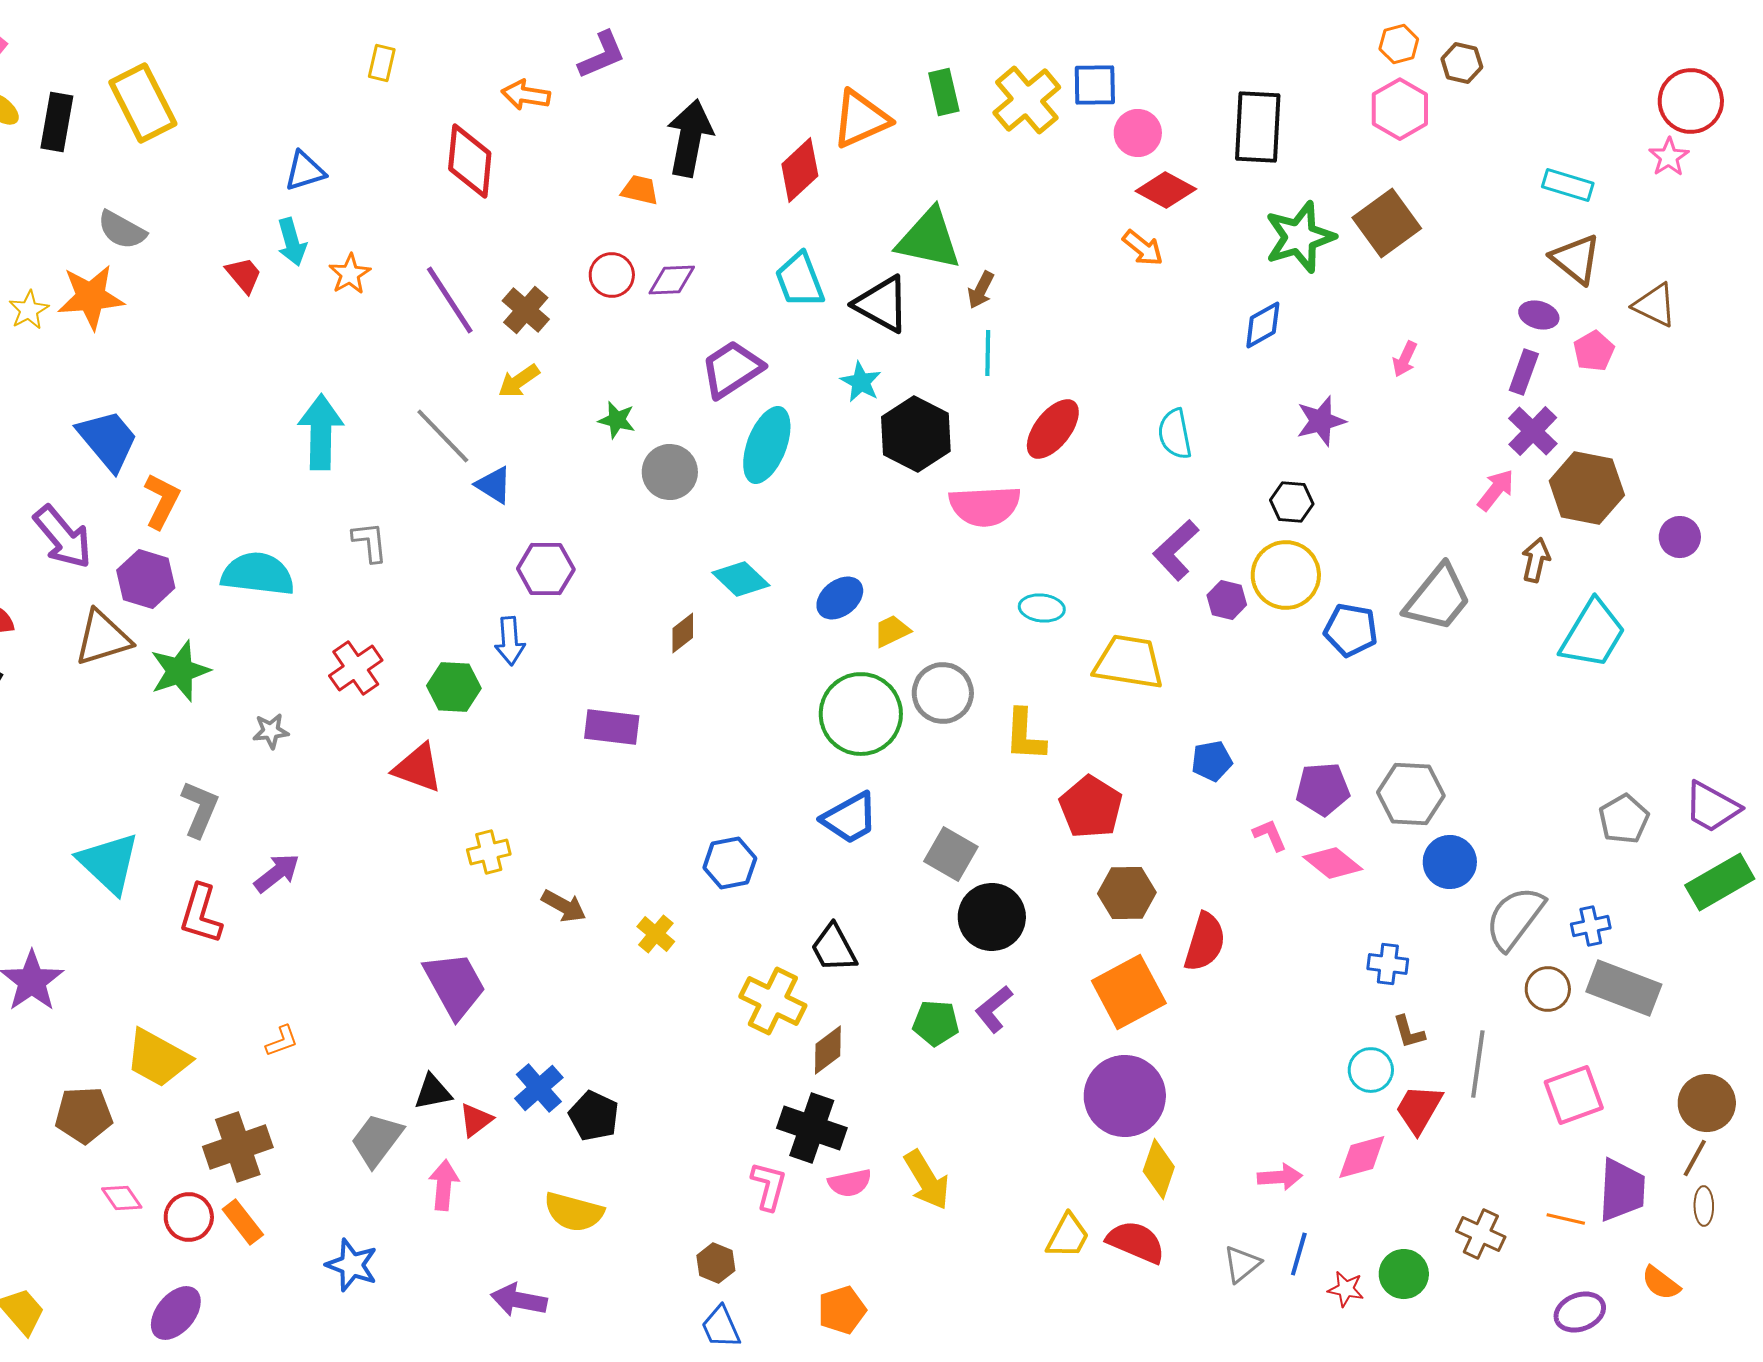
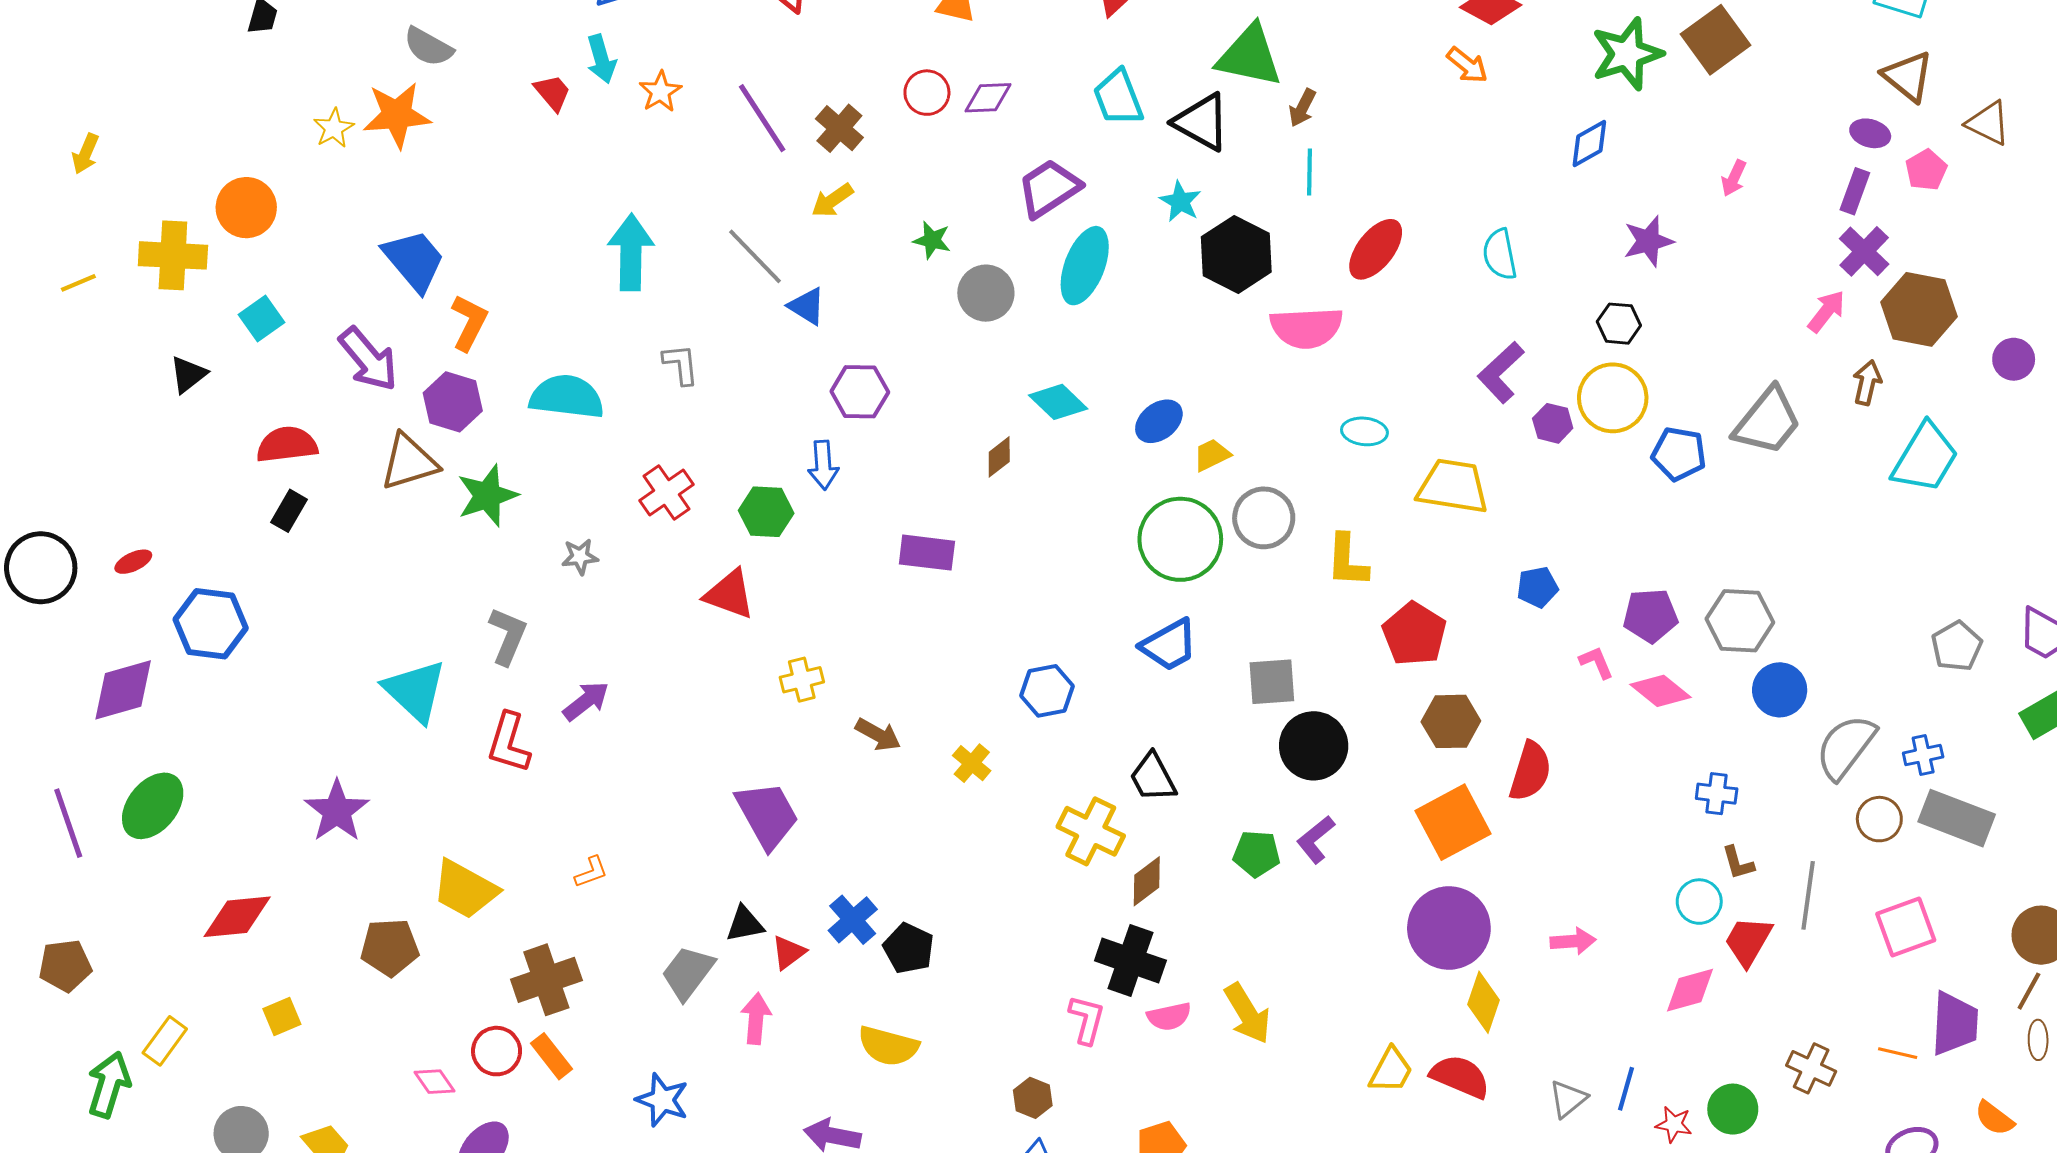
gray square: (951, 854) -> (1272, 682), turned -34
pink arrow: (1280, 1177) -> (1573, 941), moved
pink diamond: (122, 1198) -> (434, 1082), moved

